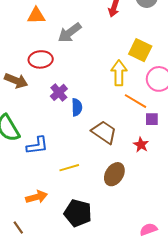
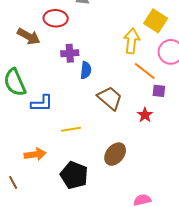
purple cross: (59, 92) -> (70, 53), turned 30
brown ellipse: (114, 174) -> (115, 154), moved

